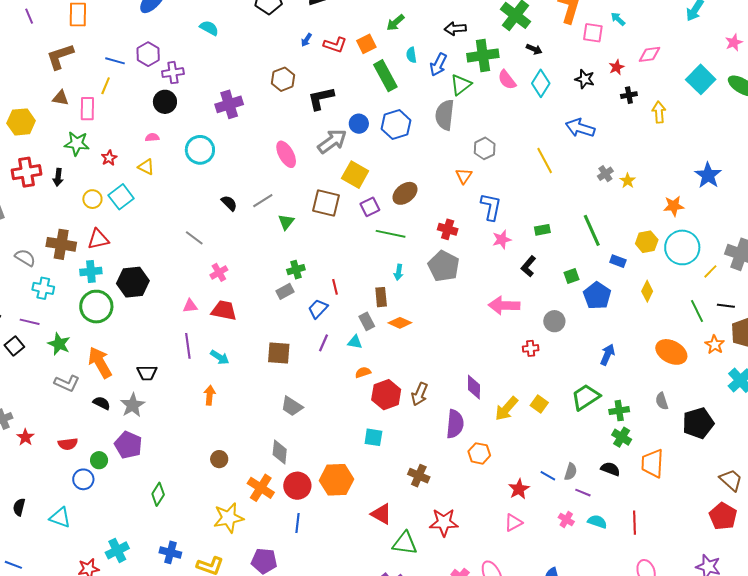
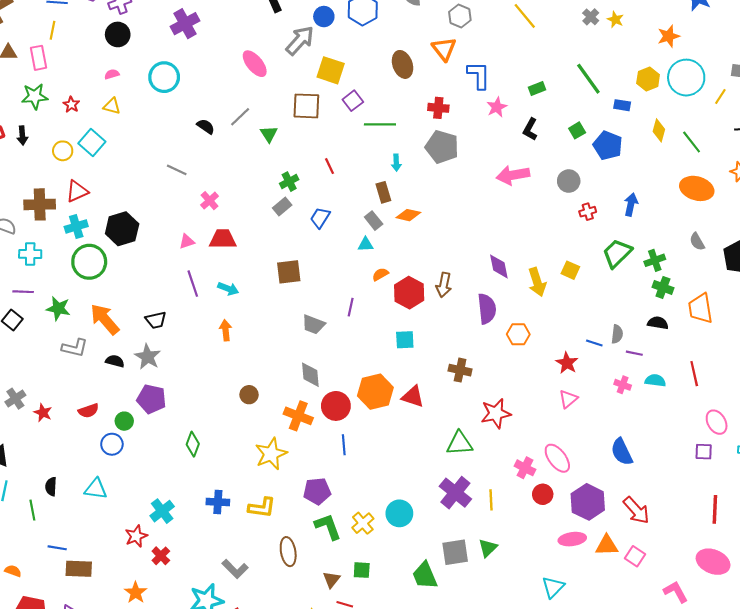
orange triangle: (464, 176) -> (444, 49), size x1.4
brown ellipse: (405, 193) -> (403, 64), moved, turned -60
red line: (335, 287) -> (330, 166), moved
green line: (697, 311) -> (692, 142), moved
purple line: (323, 343) -> (351, 307), moved
red cross: (531, 348) -> (588, 212), moved
yellow arrow: (506, 409) -> (537, 282), turned -48
red triangle: (381, 514) -> (413, 397), moved

